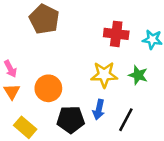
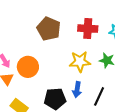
brown pentagon: (44, 19) -> (49, 29), moved
orange circle: (48, 88) -> (28, 67), moved

